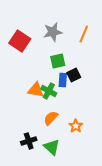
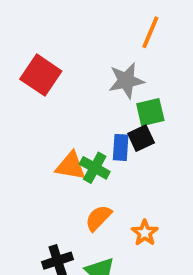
gray star: (53, 32) -> (126, 81), moved
orange line: (84, 34) -> (150, 32), moved
green square: (58, 61) -> (150, 112), moved

